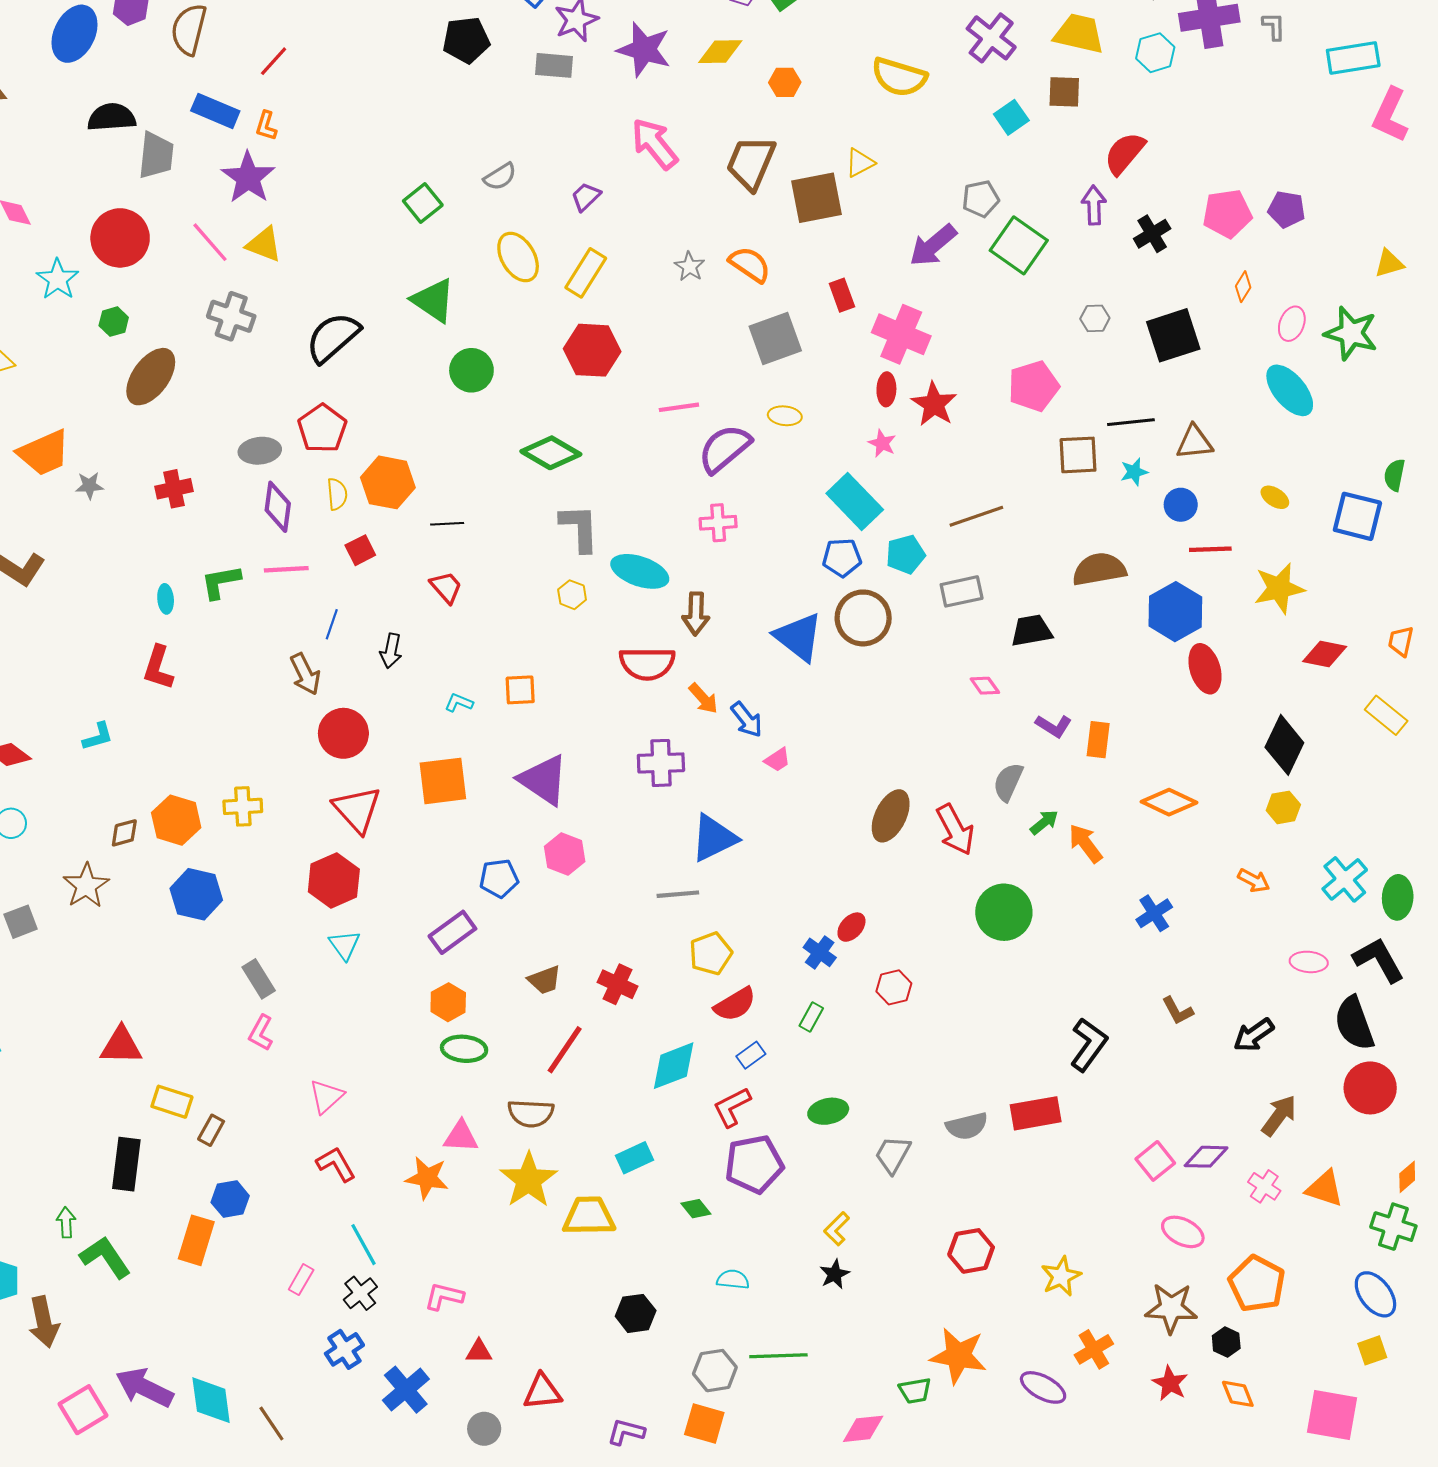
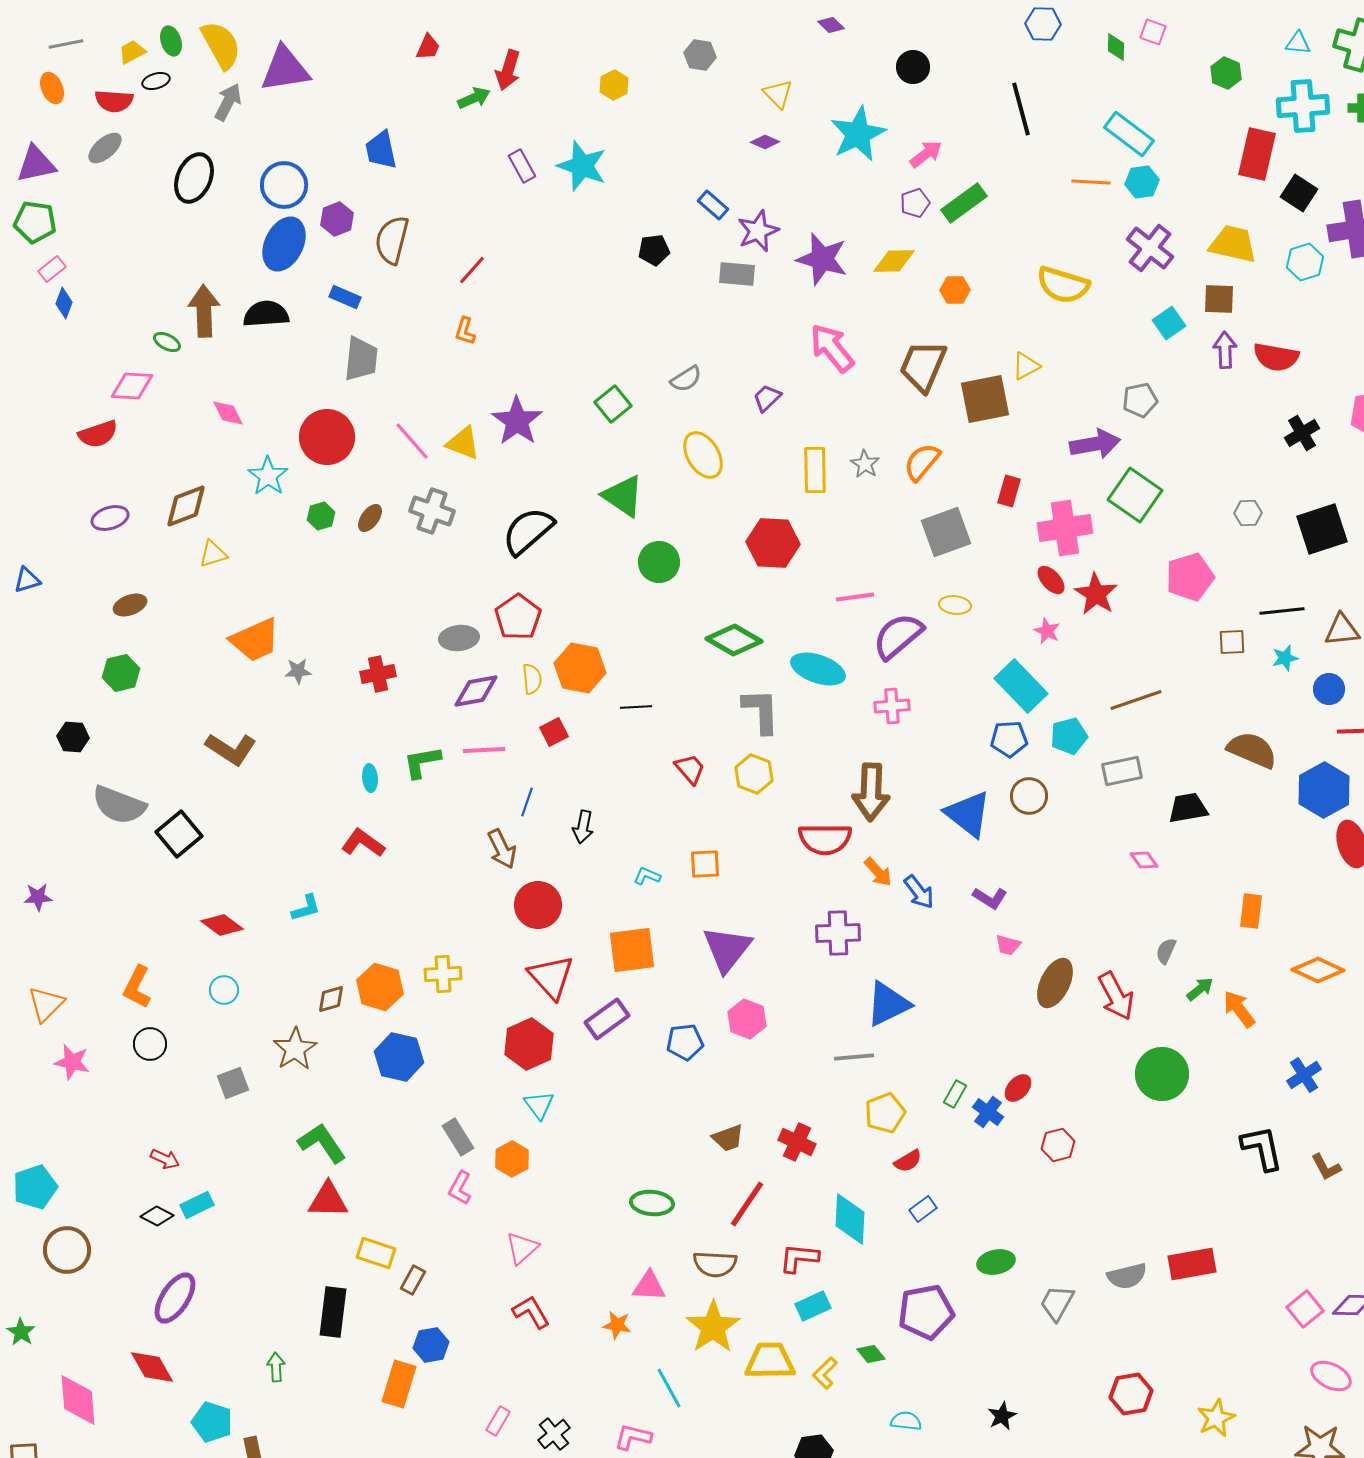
black pentagon: (466, 40) -> (654, 250), size x0.7
blue rectangle: (215, 111) -> (345, 297), moved, size x0.7
black semicircle: (112, 117) -> (266, 314), moved
red semicircle: (1125, 153) -> (1276, 357), turned -120
purple star: (248, 178) -> (517, 421), moved
purple arrow: (1094, 205) -> (1225, 350), moved
purple arrow: (933, 245) -> (1095, 444), turned -150
green square: (1019, 245) -> (1135, 495), moved
orange semicircle: (750, 264) -> (922, 462), turned -84
yellow rectangle: (586, 273) -> (815, 470), moved, turned -33
red rectangle: (842, 295) -> (1009, 491), turned 36
pink cross: (901, 334) -> (1065, 528), turned -32
brown ellipse: (151, 377) -> (370, 518), moved, size x0.5
red ellipse: (886, 389) -> (1051, 580), turned -44
brown square: (1078, 455) -> (1232, 642), size x0.7
purple diamond: (278, 507) -> (476, 691), turned 72
brown semicircle: (1099, 569) -> (1252, 750), turned 33
cyan ellipse: (640, 571) -> (818, 669), moved
red trapezoid: (446, 587) -> (690, 769), moved
yellow hexagon: (572, 595) -> (754, 774), size x1.4
brown arrow: (696, 614) -> (871, 792), size x1.4
brown circle: (863, 618) -> (1029, 796), size x0.7
red L-shape: (158, 668) -> (363, 843), turned 108
purple L-shape: (1054, 726) -> (990, 898), moved
pink trapezoid: (777, 760) -> (1008, 945), moved, turned 48
purple triangle: (543, 780) -> (727, 949), turned 34
gray semicircle: (1008, 782) -> (1166, 951), size x0.7
purple rectangle: (452, 932) -> (607, 1019), moved
orange hexagon: (448, 1002) -> (512, 1159), moved
red semicircle: (735, 1004) -> (908, 1161), size x0.7
green rectangle: (811, 1017) -> (955, 1094), moved
black L-shape: (1089, 1045) -> (1262, 1148), moved, turned -48
cyan diamond: (674, 1066) -> (850, 1219), turned -66
red L-shape: (732, 1107) -> (799, 1258), moved, turned 33
orange star: (427, 1178) -> (617, 1325), size x0.7
yellow L-shape: (837, 1229) -> (825, 1373), moved
cyan line: (364, 1245) -> (669, 1388), moved
green L-shape: (105, 1257) -> (322, 1143), moved

